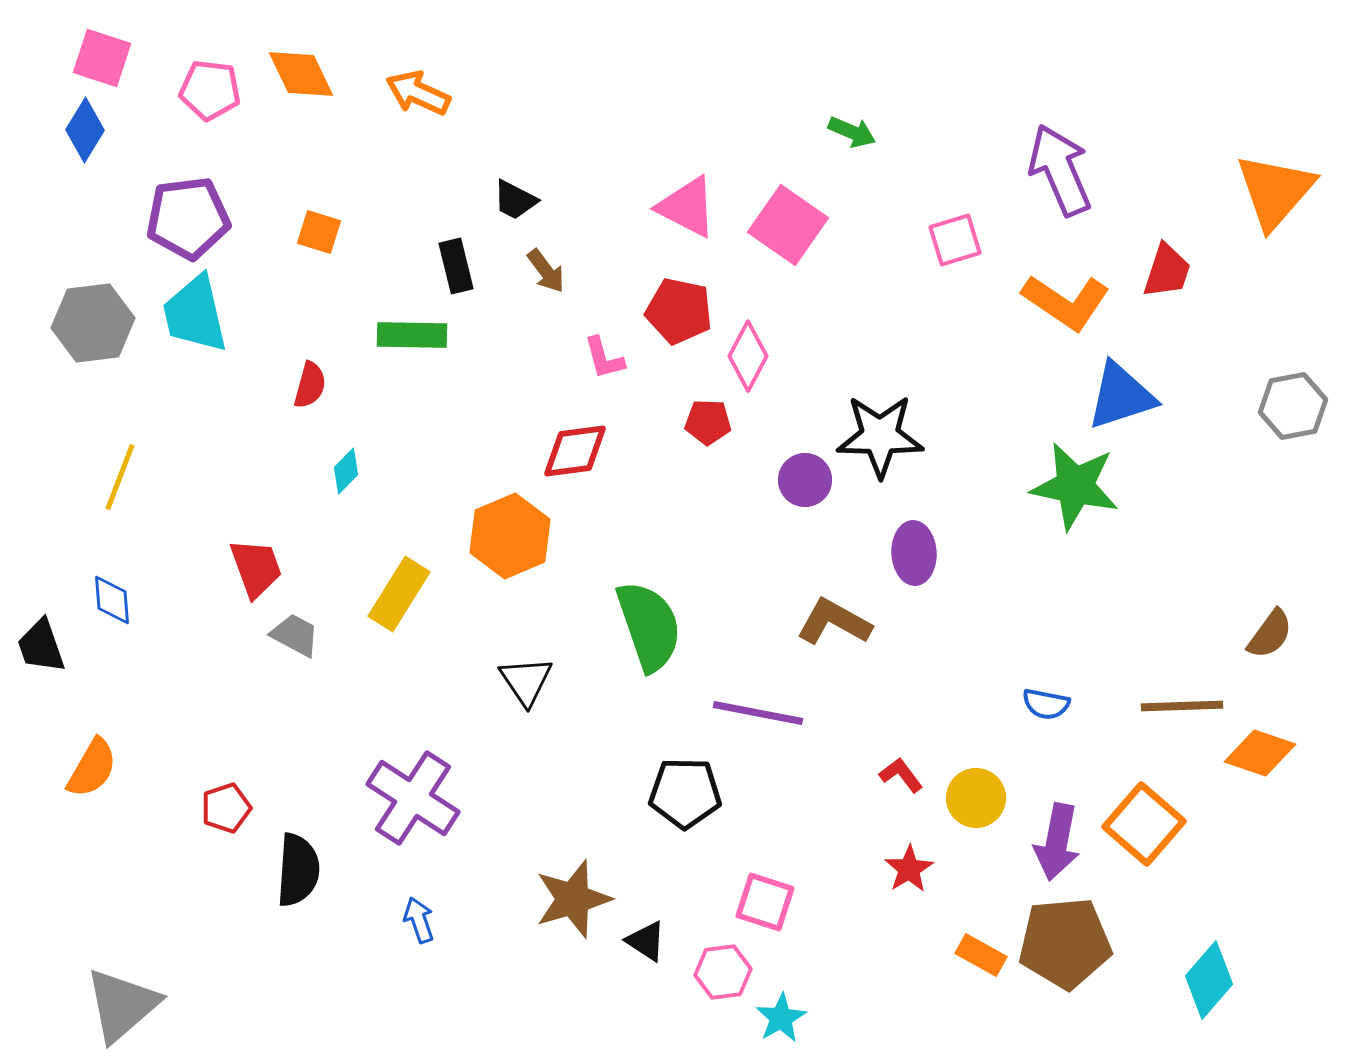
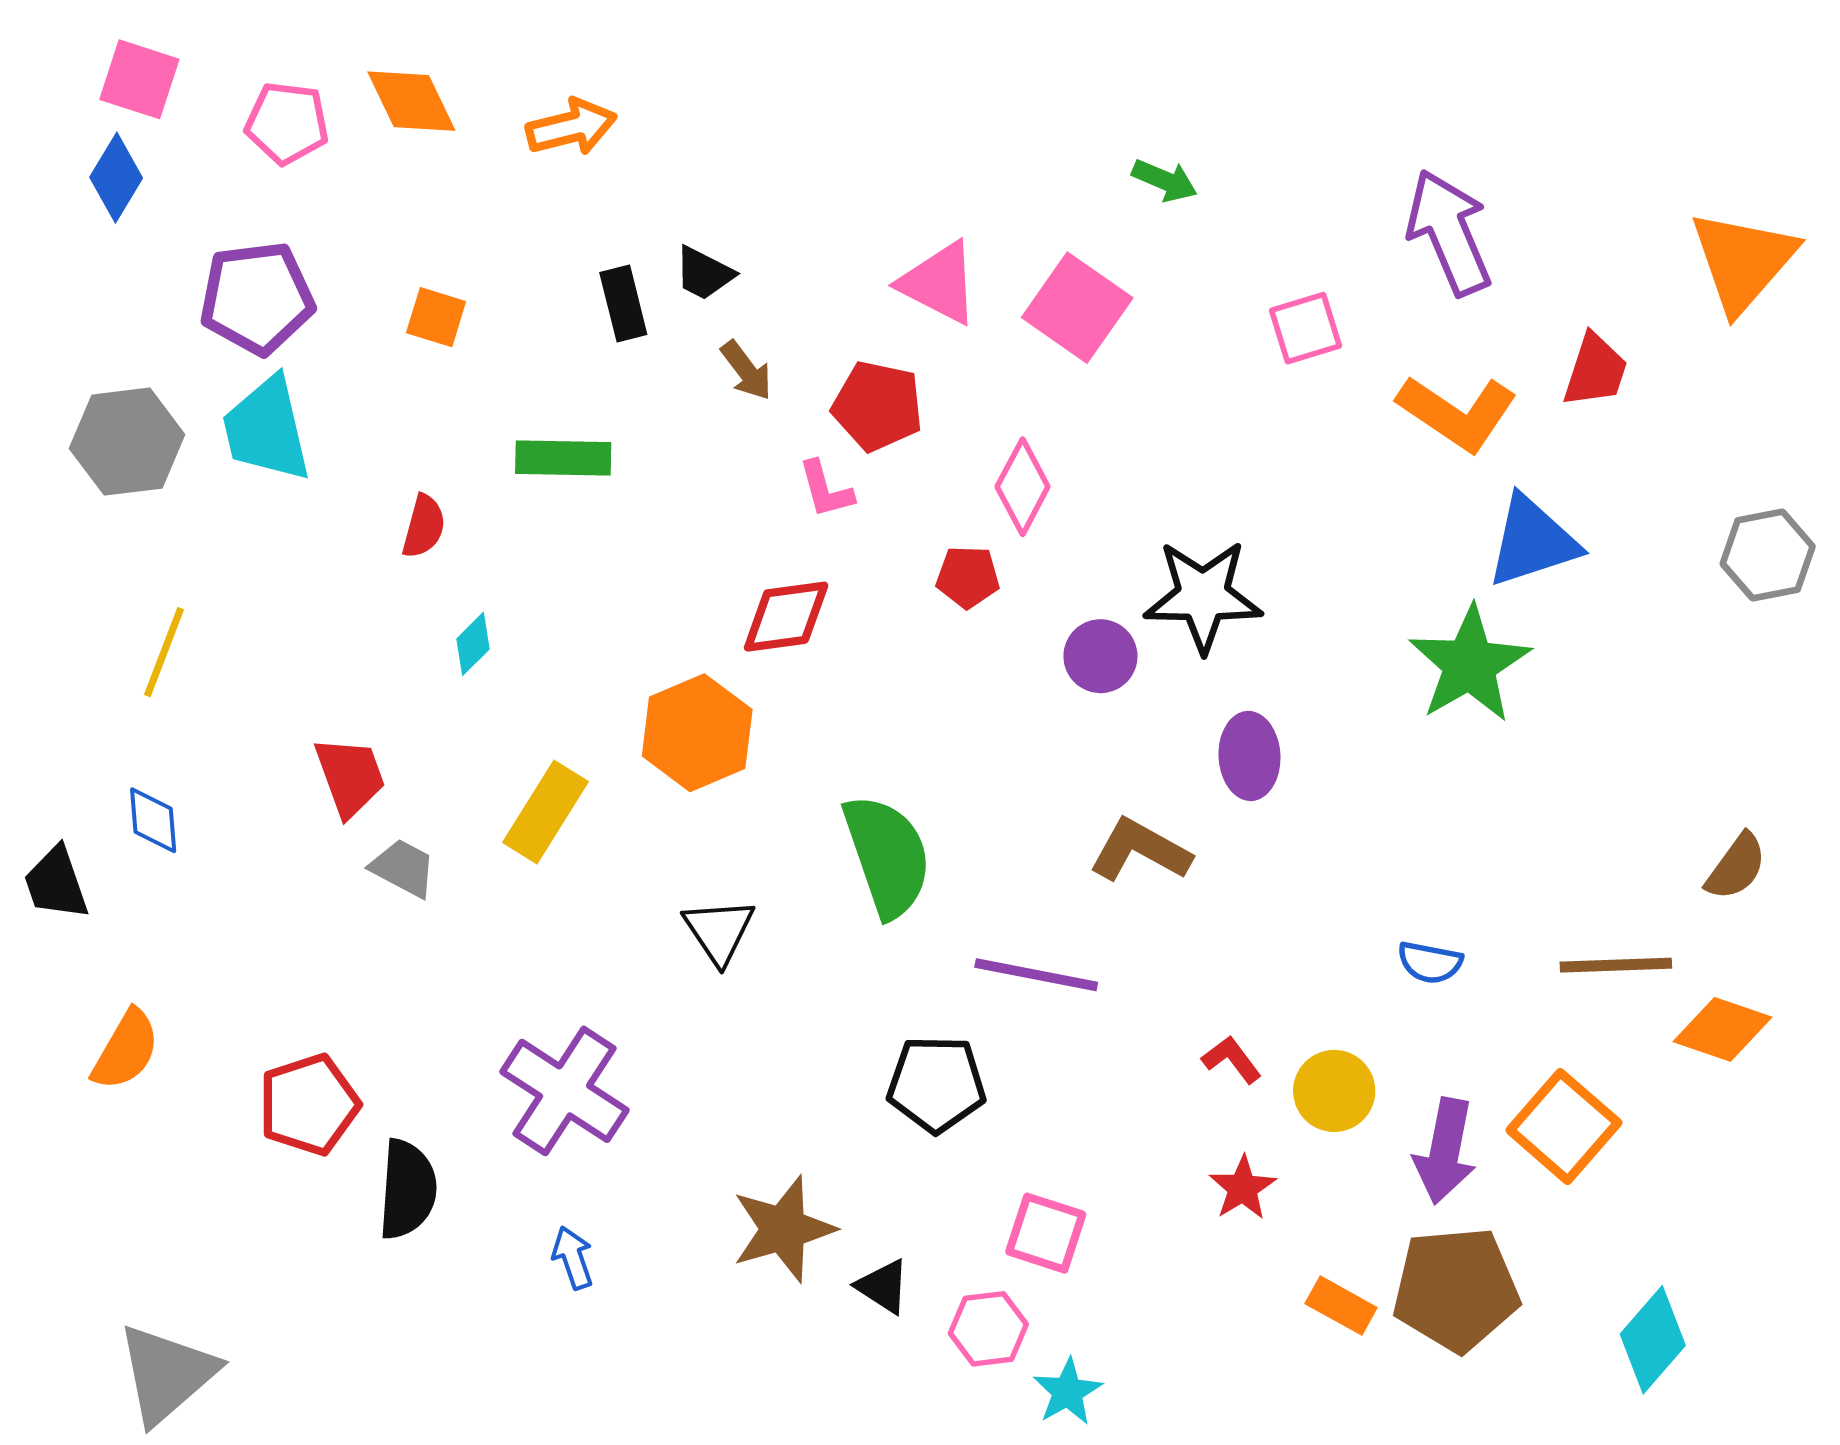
orange arrow: (418, 93) -> (571, 127), turned 142
black rectangle: (456, 266) -> (623, 303), moved
red pentagon: (679, 311) -> (878, 406), moved
green star: (1075, 486) -> (1470, 664), turned 30
red pentagon: (226, 808) -> (309, 1105), size x1.5

